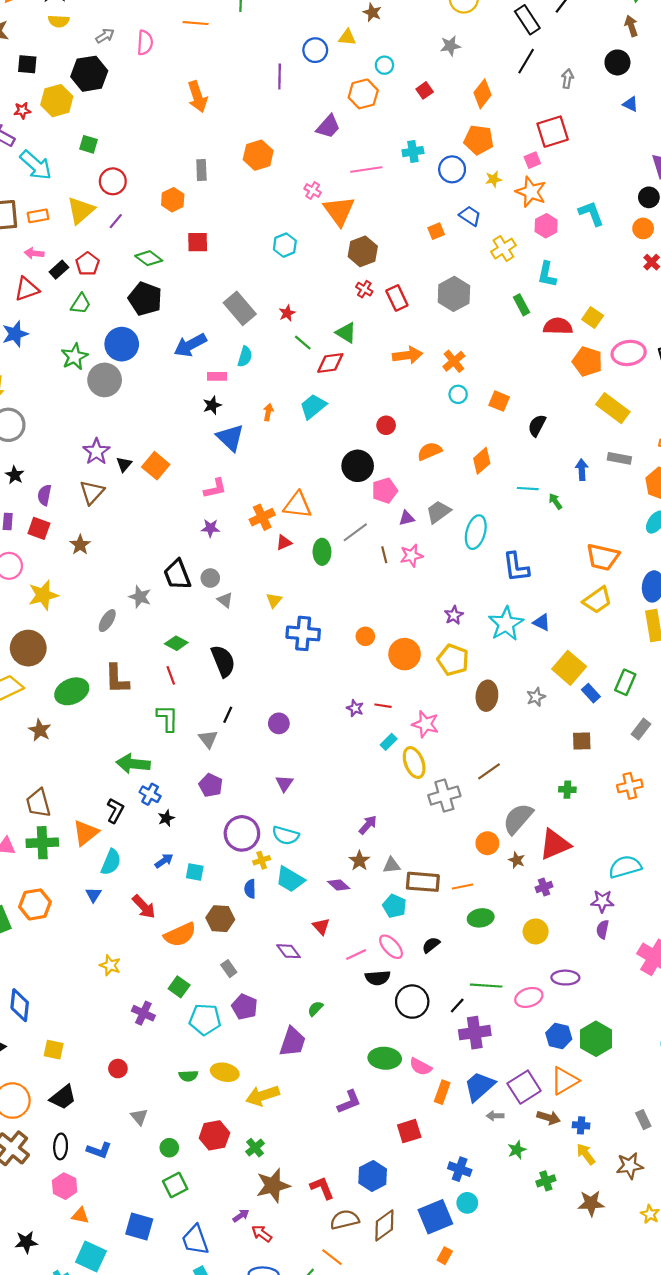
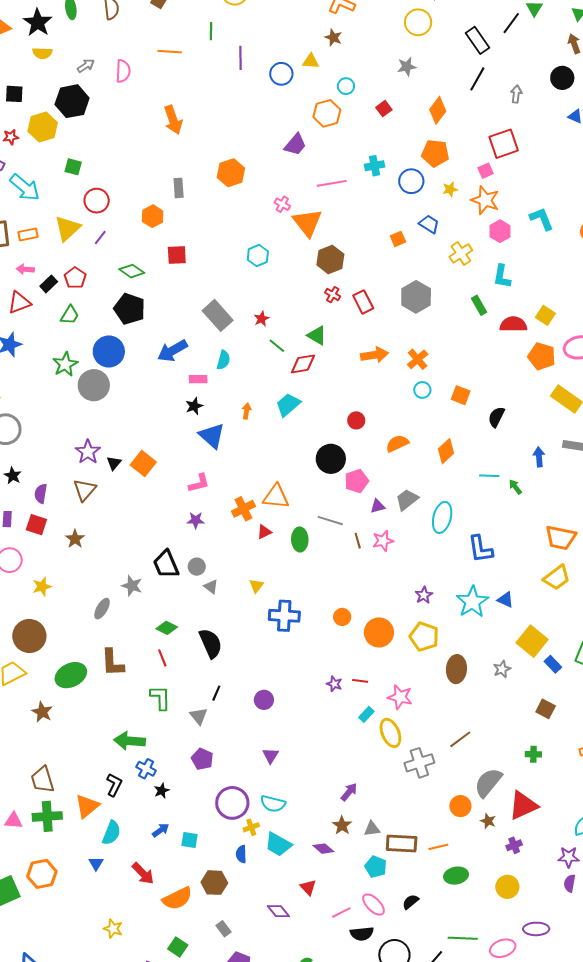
purple line: (280, 76) -> (240, 58), moved
gray line: (355, 532) -> (330, 521), turned 55
yellow star: (43, 595) -> (42, 586), size x0.7
brown square: (582, 741) -> (546, 709), turned 30

